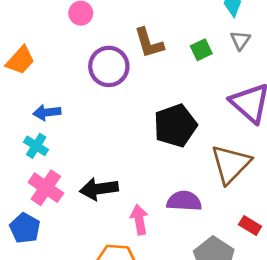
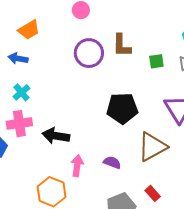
blue arrow: (47, 112) -> (18, 58), moved
pink cross: (46, 188) -> (19, 124), turned 30
purple semicircle: (184, 201) -> (112, 162), size x0.7

